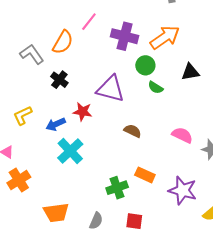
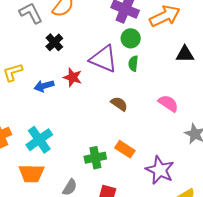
green circle: (145, 65) -> (131, 38), moved
green semicircle: (156, 87) -> (133, 64), moved, turned 56
pink semicircle: (182, 135) -> (168, 103), moved
cyan cross: (70, 151) -> (39, 140), moved

